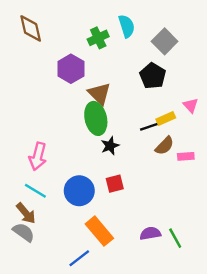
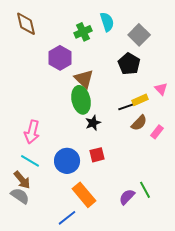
pink rectangle: (186, 156) -> (157, 132), turned -48
purple semicircle: (150, 233) -> (127, 197), turned -36
green line: (175, 238) -> (145, 190), moved

